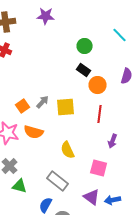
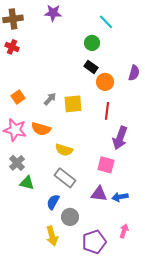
cyan line: (120, 35) -> (106, 22), moved
orange square: (23, 106) -> (18, 97), moved
purple arrow: (113, 141) -> (120, 138), size x1.6
yellow semicircle: (68, 150) -> (64, 150), moved, turned -48
purple triangle: (92, 197) -> (99, 194), turned -30

